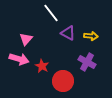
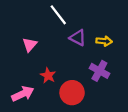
pink arrow: (19, 59) -> (23, 94), moved, turned -42

